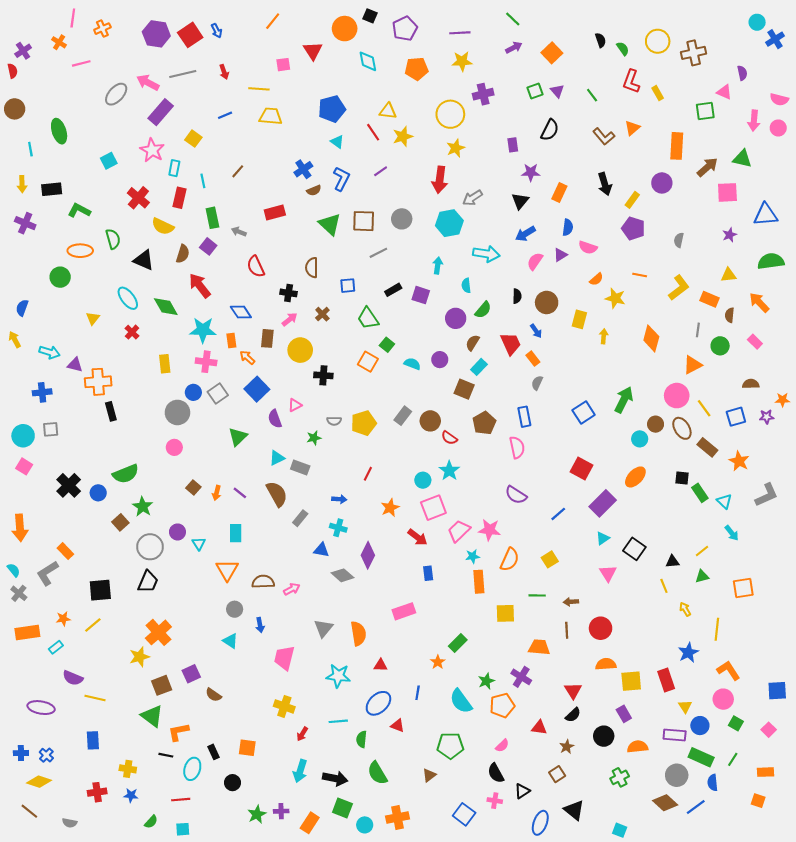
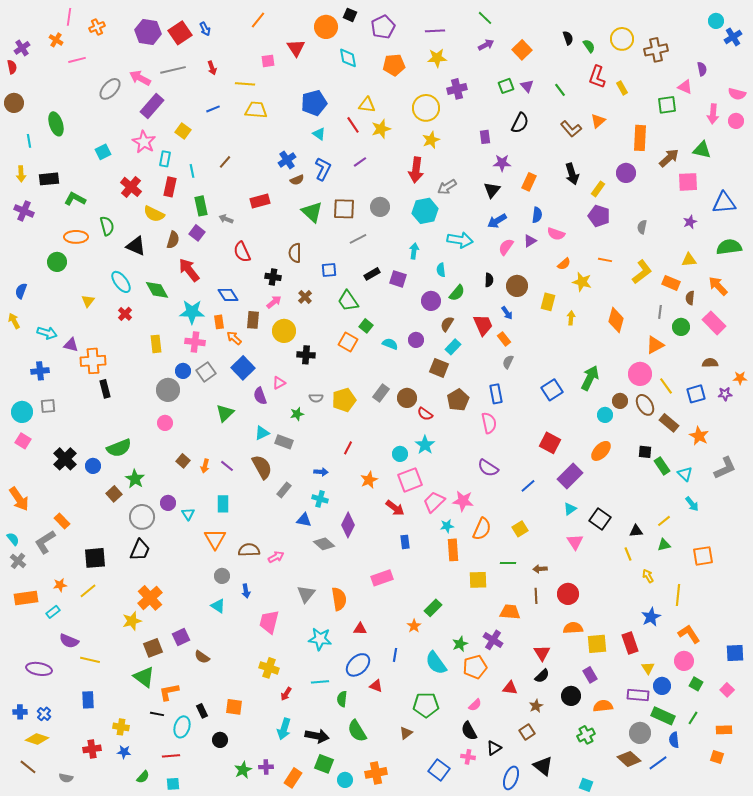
pink rectangle: (755, 342) -> (714, 323), size x1.6
orange arrow: (20, 528) -> (19, 499), turned -30

